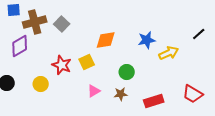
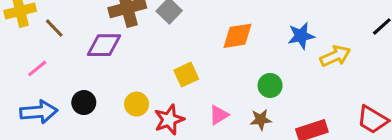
purple diamond: (20, 46) -> (104, 45), turned 30
yellow square: (87, 62) -> (186, 75), moved
red star: (62, 65) -> (169, 120), moved, turned 30

